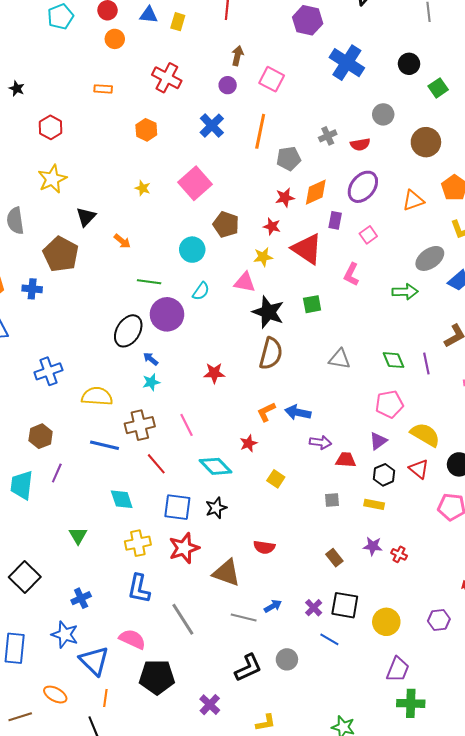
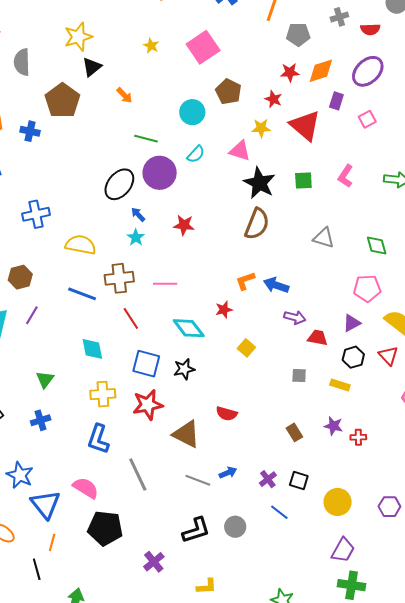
yellow star: (52, 179) -> (78, 37), moved
pink L-shape: (351, 274) -> (346, 176), moved
red star: (214, 373) -> (184, 225), moved
cyan star: (151, 382) -> (136, 237), turned -30
pink line: (186, 425) -> (165, 284), turned -70
red cross: (399, 554) -> (358, 437), turned -35
blue cross: (81, 598) -> (41, 420), moved
black square: (345, 605) -> (299, 480), size x0.7

